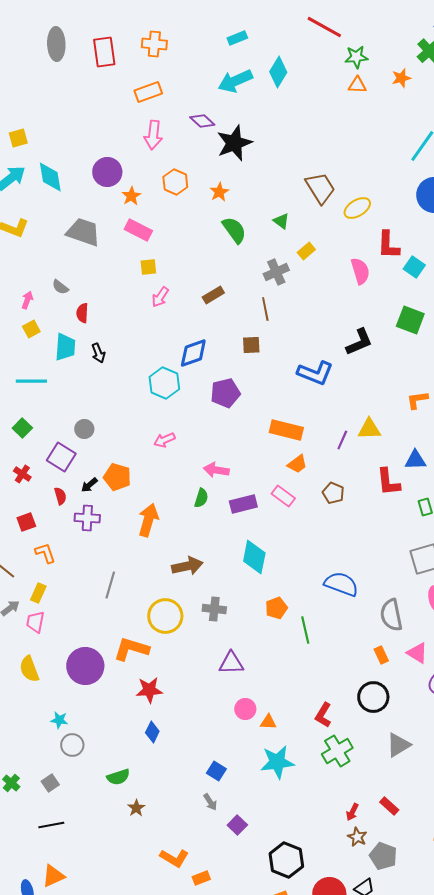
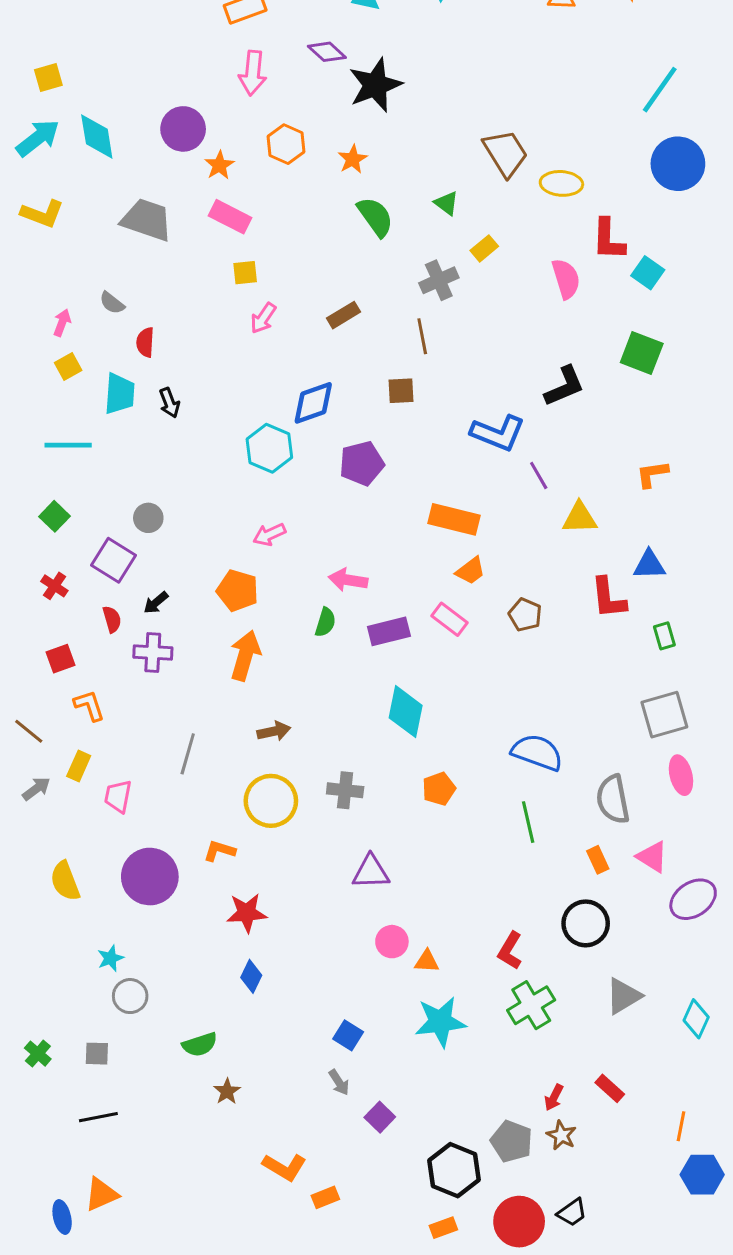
yellow ellipse: (357, 208) -> (561, 183), turned 36
purple line: (342, 440) -> (539, 475), moved, turned -54
orange pentagon: (117, 477) -> (238, 590), moved
brown arrow: (187, 566) -> (274, 731), moved, size x0.7
pink trapezoid: (35, 622) -> (118, 796), moved
green line: (305, 630) -> (528, 822), moved
orange L-shape: (131, 649) -> (219, 851), size x0.6
cyan star: (59, 720) -> (110, 958), turned -30
gray square: (50, 783) -> (97, 1054), turned 36
gray pentagon: (383, 856) -> (511, 1141), moved

